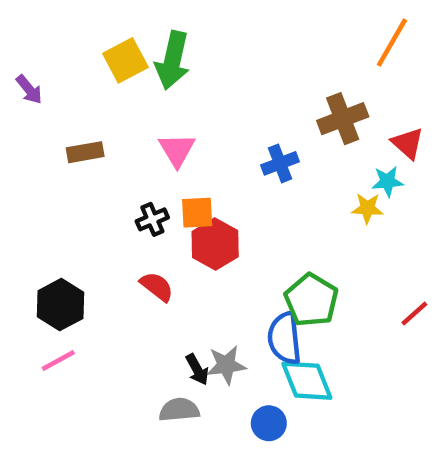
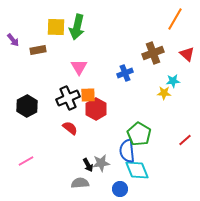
yellow square: (125, 60) -> (56, 27), turned 30
red triangle: (408, 143) -> (187, 54), moved
brown rectangle: (85, 152) -> (38, 50), moved
black cross: (152, 219) -> (68, 98), size x1.6
black hexagon: (60, 305) -> (27, 106), moved

